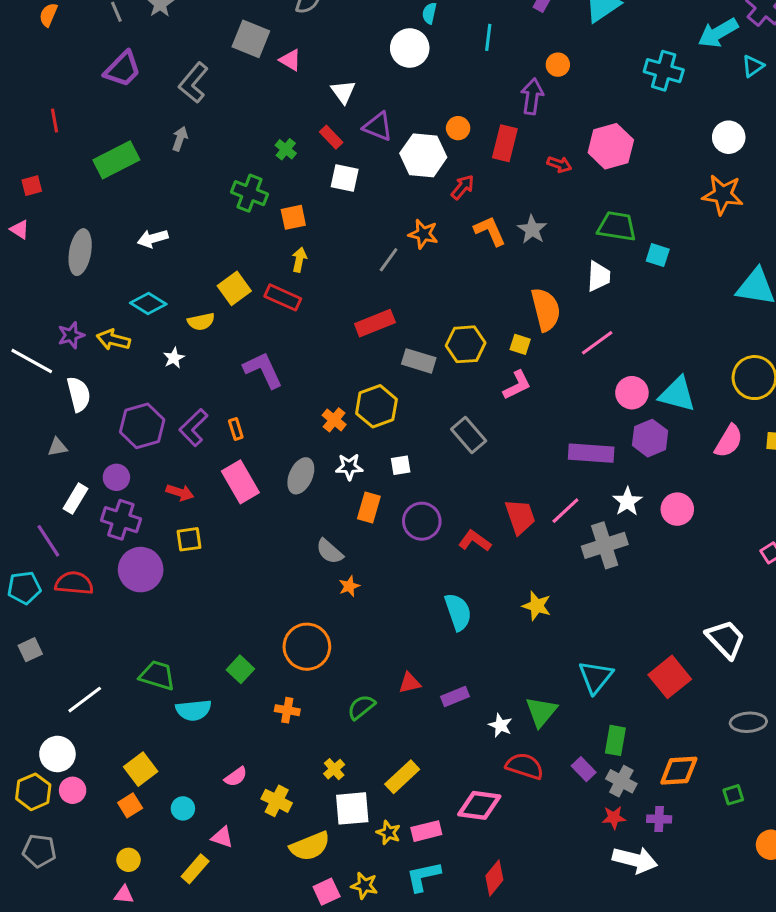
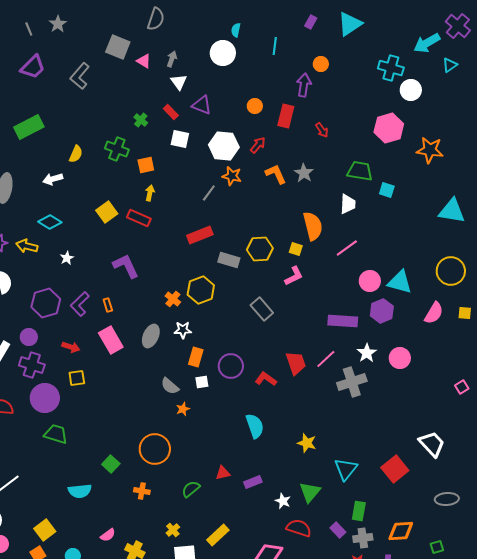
white circle: (729, 137) -> (411, 90), moved
gray arrow: (180, 139) -> (172, 59), moved
pink hexagon: (611, 146) -> (389, 128), moved
white hexagon: (423, 155) -> (224, 146), moved
red arrow: (559, 164) -> (322, 130), turned 35
yellow semicircle: (201, 322) -> (76, 154), moved, turned -54
white square: (401, 465) -> (202, 382), moved
yellow star: (537, 606) -> (307, 443), moved
green trapezoid: (157, 675) -> (56, 434), moved
gray cross: (621, 781) -> (363, 538), turned -36

